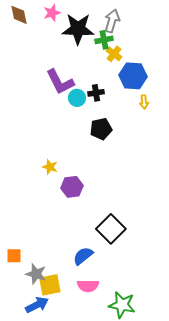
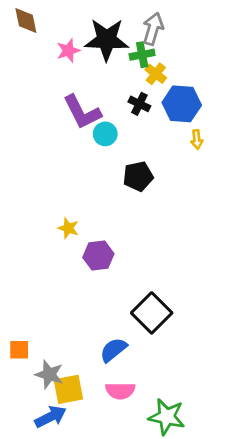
pink star: (52, 13) -> (68, 51), moved
black cross: (96, 93) -> (139, 104), moved, turned 35

